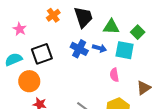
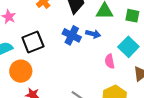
green square: (138, 32) -> (132, 16), turned -32
cyan square: (125, 50) -> (128, 47), moved, turned 36

